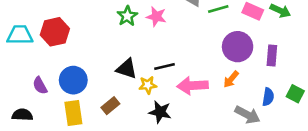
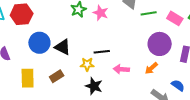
black triangle: (127, 69) -> (63, 47), moved
blue circle: (73, 80) -> (39, 43), moved
pink arrow: (193, 86) -> (121, 69), size x0.7
blue semicircle: (268, 97) -> (178, 85), turned -72

